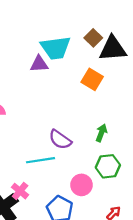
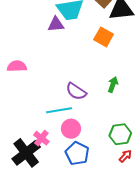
green hexagon: (108, 166) -> (120, 134), moved
pink circle: (81, 185) -> (71, 129), moved

